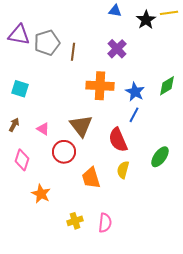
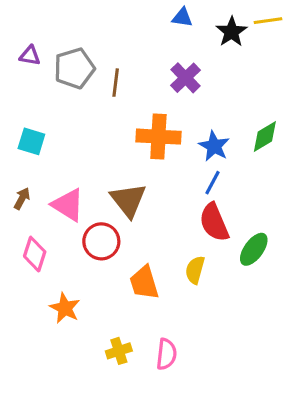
purple triangle: (19, 35) -> (30, 56), size x0.6
pink triangle: (43, 129) -> (68, 205), size x1.6
red semicircle: (118, 140) -> (214, 222), moved

